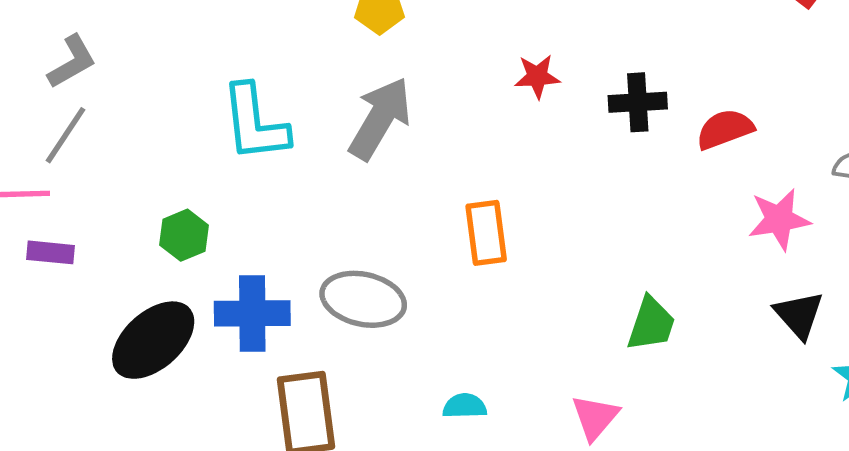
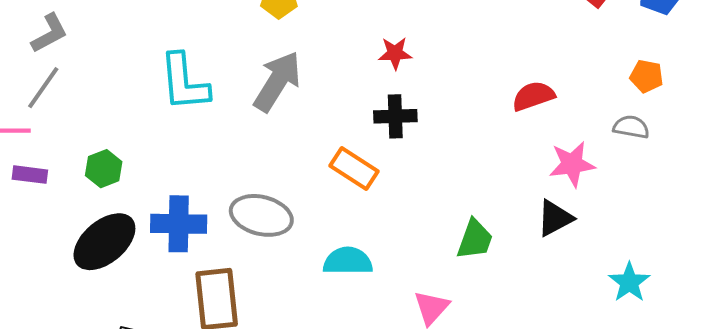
black cross: (638, 102) -> (395, 116), moved
orange rectangle: (486, 233) -> (354, 169), turned -51
green hexagon: (184, 235) -> (104, 169), moved
black triangle: (799, 315) -> (555, 218), moved, turned 42
cyan semicircle: (465, 406) -> (348, 261), moved, size x1.5

